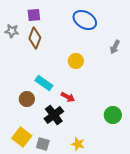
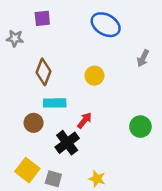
brown diamond: (35, 38) -> (44, 72), moved
cyan rectangle: (44, 83) -> (55, 103), turned -36
red arrow: (68, 97) -> (85, 120), turned -80
green circle: (113, 115) -> (140, 127), moved

